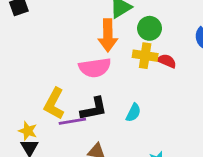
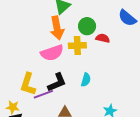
green circle: (149, 28) -> (87, 26), moved
yellow cross: (145, 56) -> (77, 46), moved

